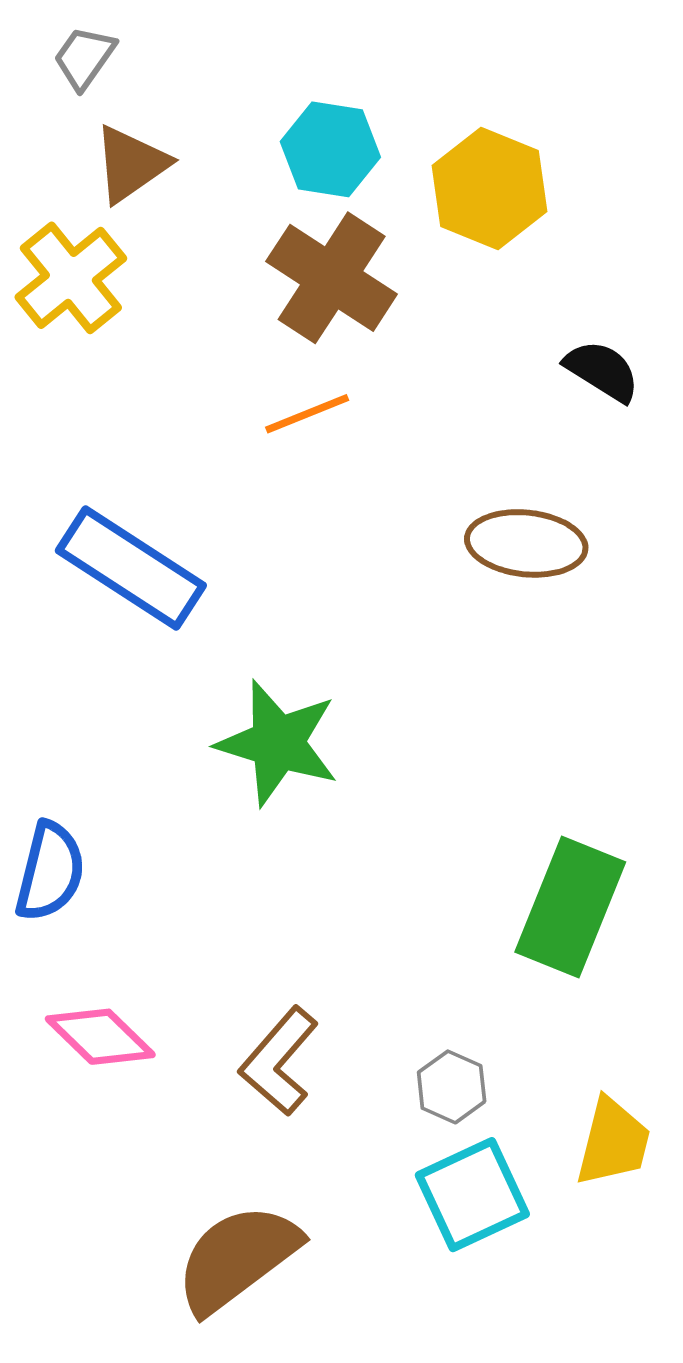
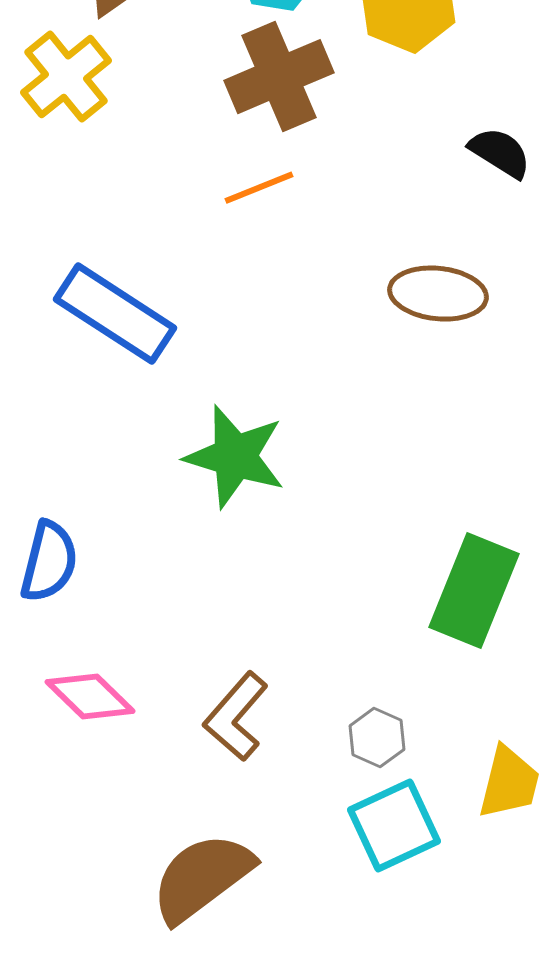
brown cross: (332, 278) -> (279, 77), turned 34

